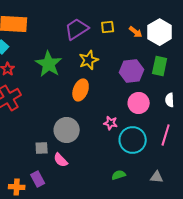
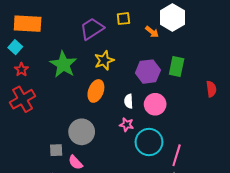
yellow square: (108, 27) -> (123, 19), moved
white hexagon: (160, 32) -> (172, 18), moved
white semicircle: (170, 100) -> (129, 101), moved
pink line: (166, 135) -> (177, 155), moved

